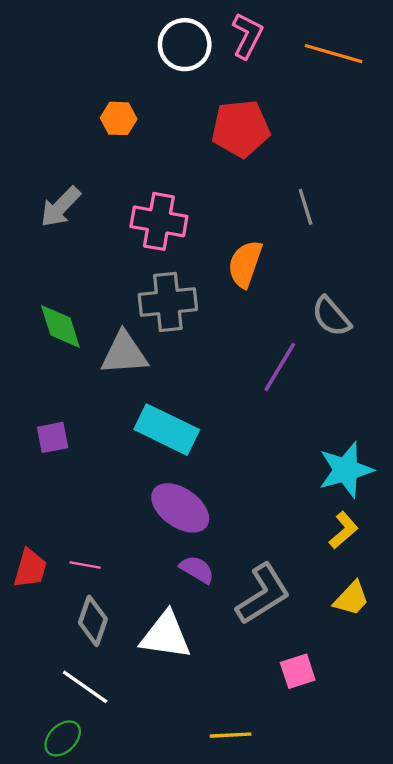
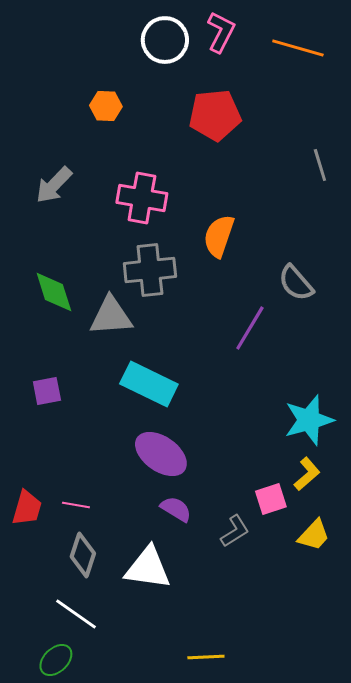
gray line: (306, 207) -> (320, 165), moved
gray L-shape: (263, 594) -> (235, 531), size x0.6
pink square: (298, 671) -> (271, 499), moved

